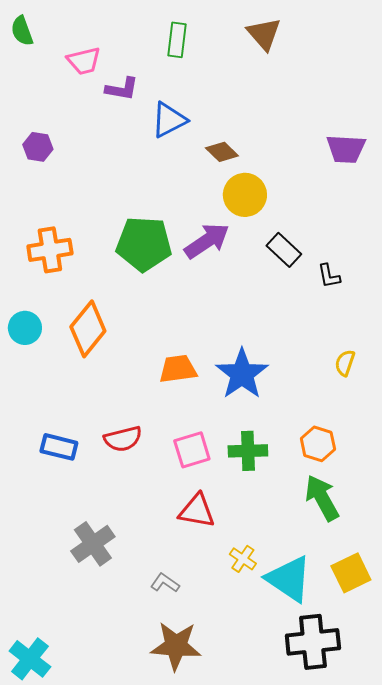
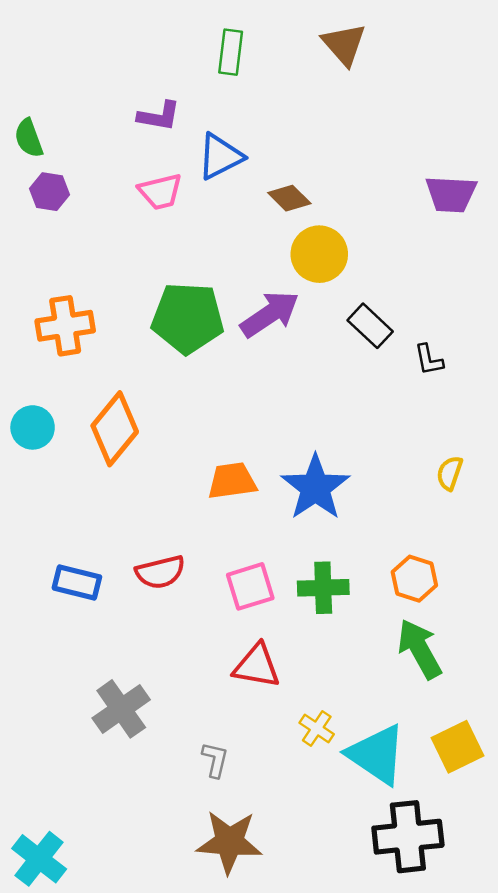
green semicircle: (22, 31) -> (29, 138), moved
pink trapezoid: (84, 61) -> (160, 192), moved
gray L-shape: (165, 583) -> (215, 760), turned 68

